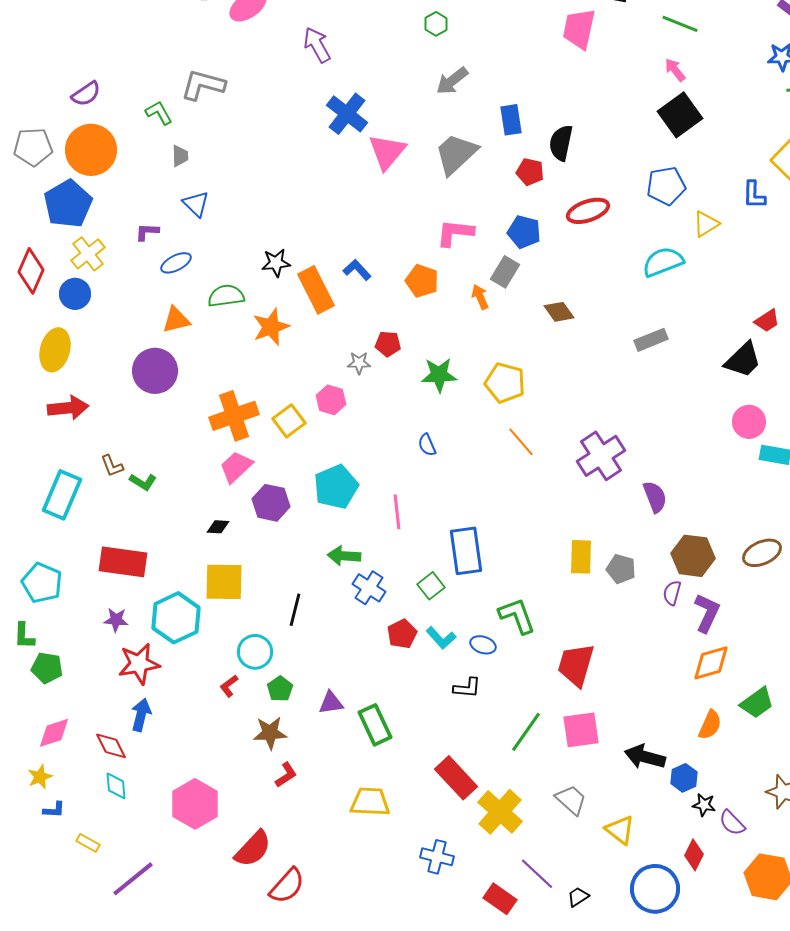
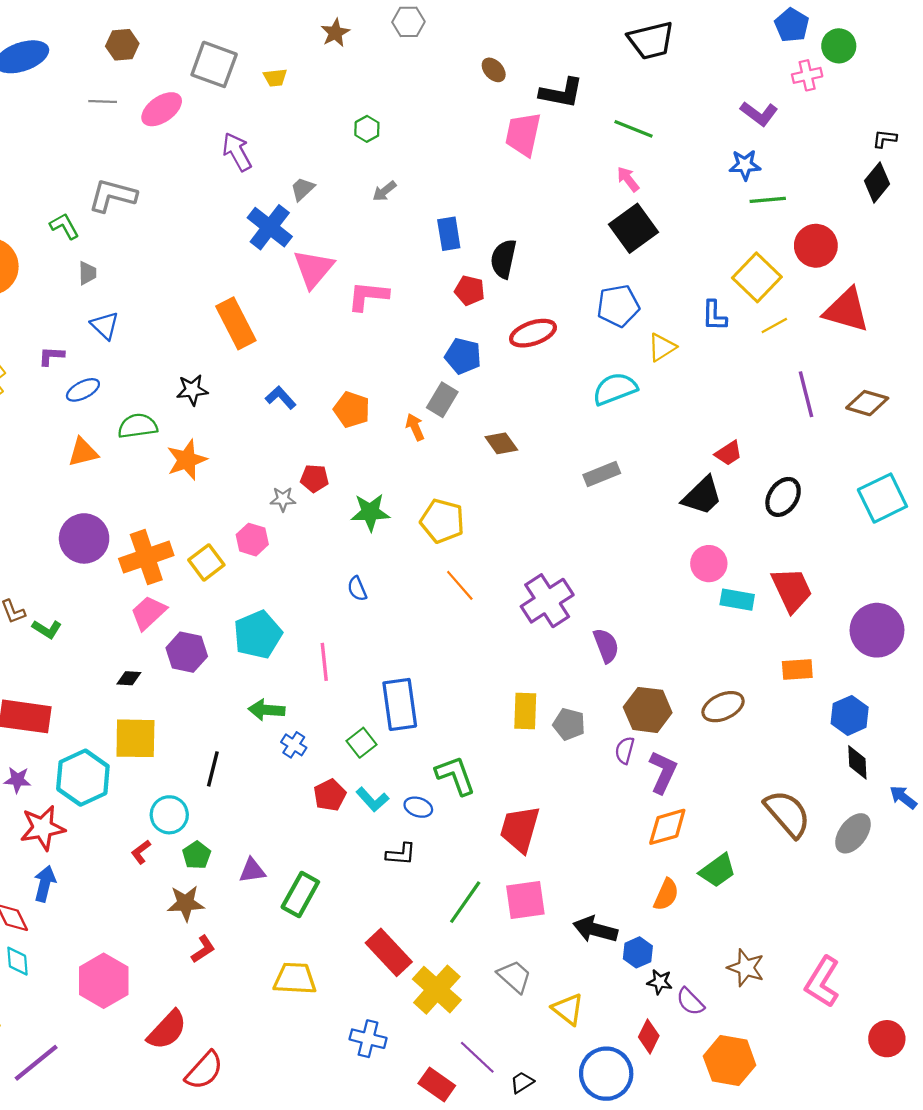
gray arrow: (452, 81) -> (384, 191), size x0.7
gray trapezoid: (456, 154) -> (303, 189), moved, size x0.5
pink L-shape: (455, 233) -> (368, 296), moved
orange rectangle: (316, 290) -> (236, 323), moved
purple circle: (155, 371) -> (84, 538), moved
blue cross: (369, 588) -> (294, 745), size x0.7
green rectangle: (375, 725) -> (300, 895), turned 54

